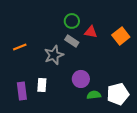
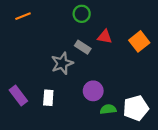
green circle: (72, 21) -> (82, 14), moved
orange line: (20, 47) -> (23, 16), moved
purple rectangle: (22, 91) -> (18, 95), moved, turned -30

